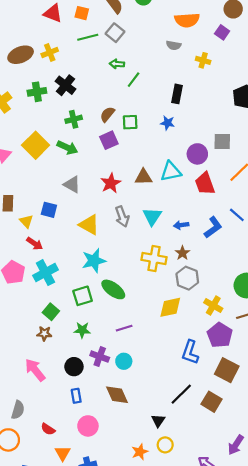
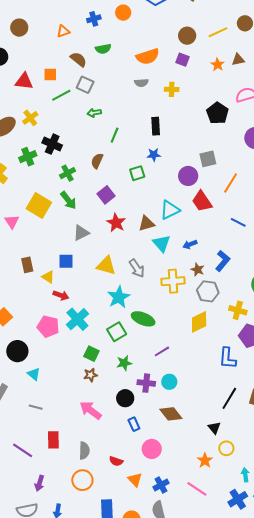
green line: (134, 80) -> (115, 135), moved
green square: (130, 122) -> (137, 173), moved
purple square: (109, 140) -> (106, 195), moved
green arrow: (67, 148) -> (68, 200), turned 42
cyan triangle: (171, 171) -> (170, 210), moved
brown triangle: (143, 177) -> (146, 223), moved
gray triangle: (72, 184) -> (81, 233), turned -42
gray arrow: (122, 217) -> (137, 268), moved
blue L-shape: (213, 227) -> (223, 261), moved

